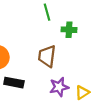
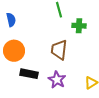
purple star: (59, 87) -> (57, 80), moved, turned -30

